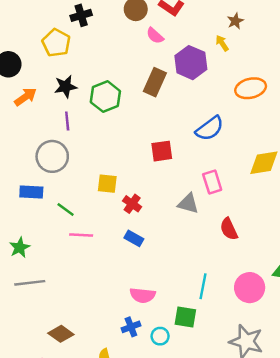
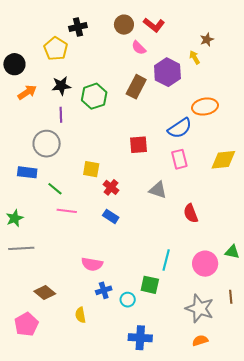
orange ellipse: (251, 88) -> (205, 107), moved
pink rectangle: (212, 182) -> (179, 159), moved
pink semicircle: (143, 295) -> (92, 264), moved

